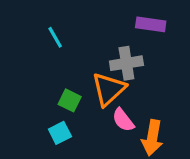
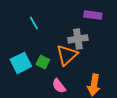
pink semicircle: (123, 120) -> (59, 86), moved
cyan square: (60, 133) -> (21, 63), moved, size x1.5

